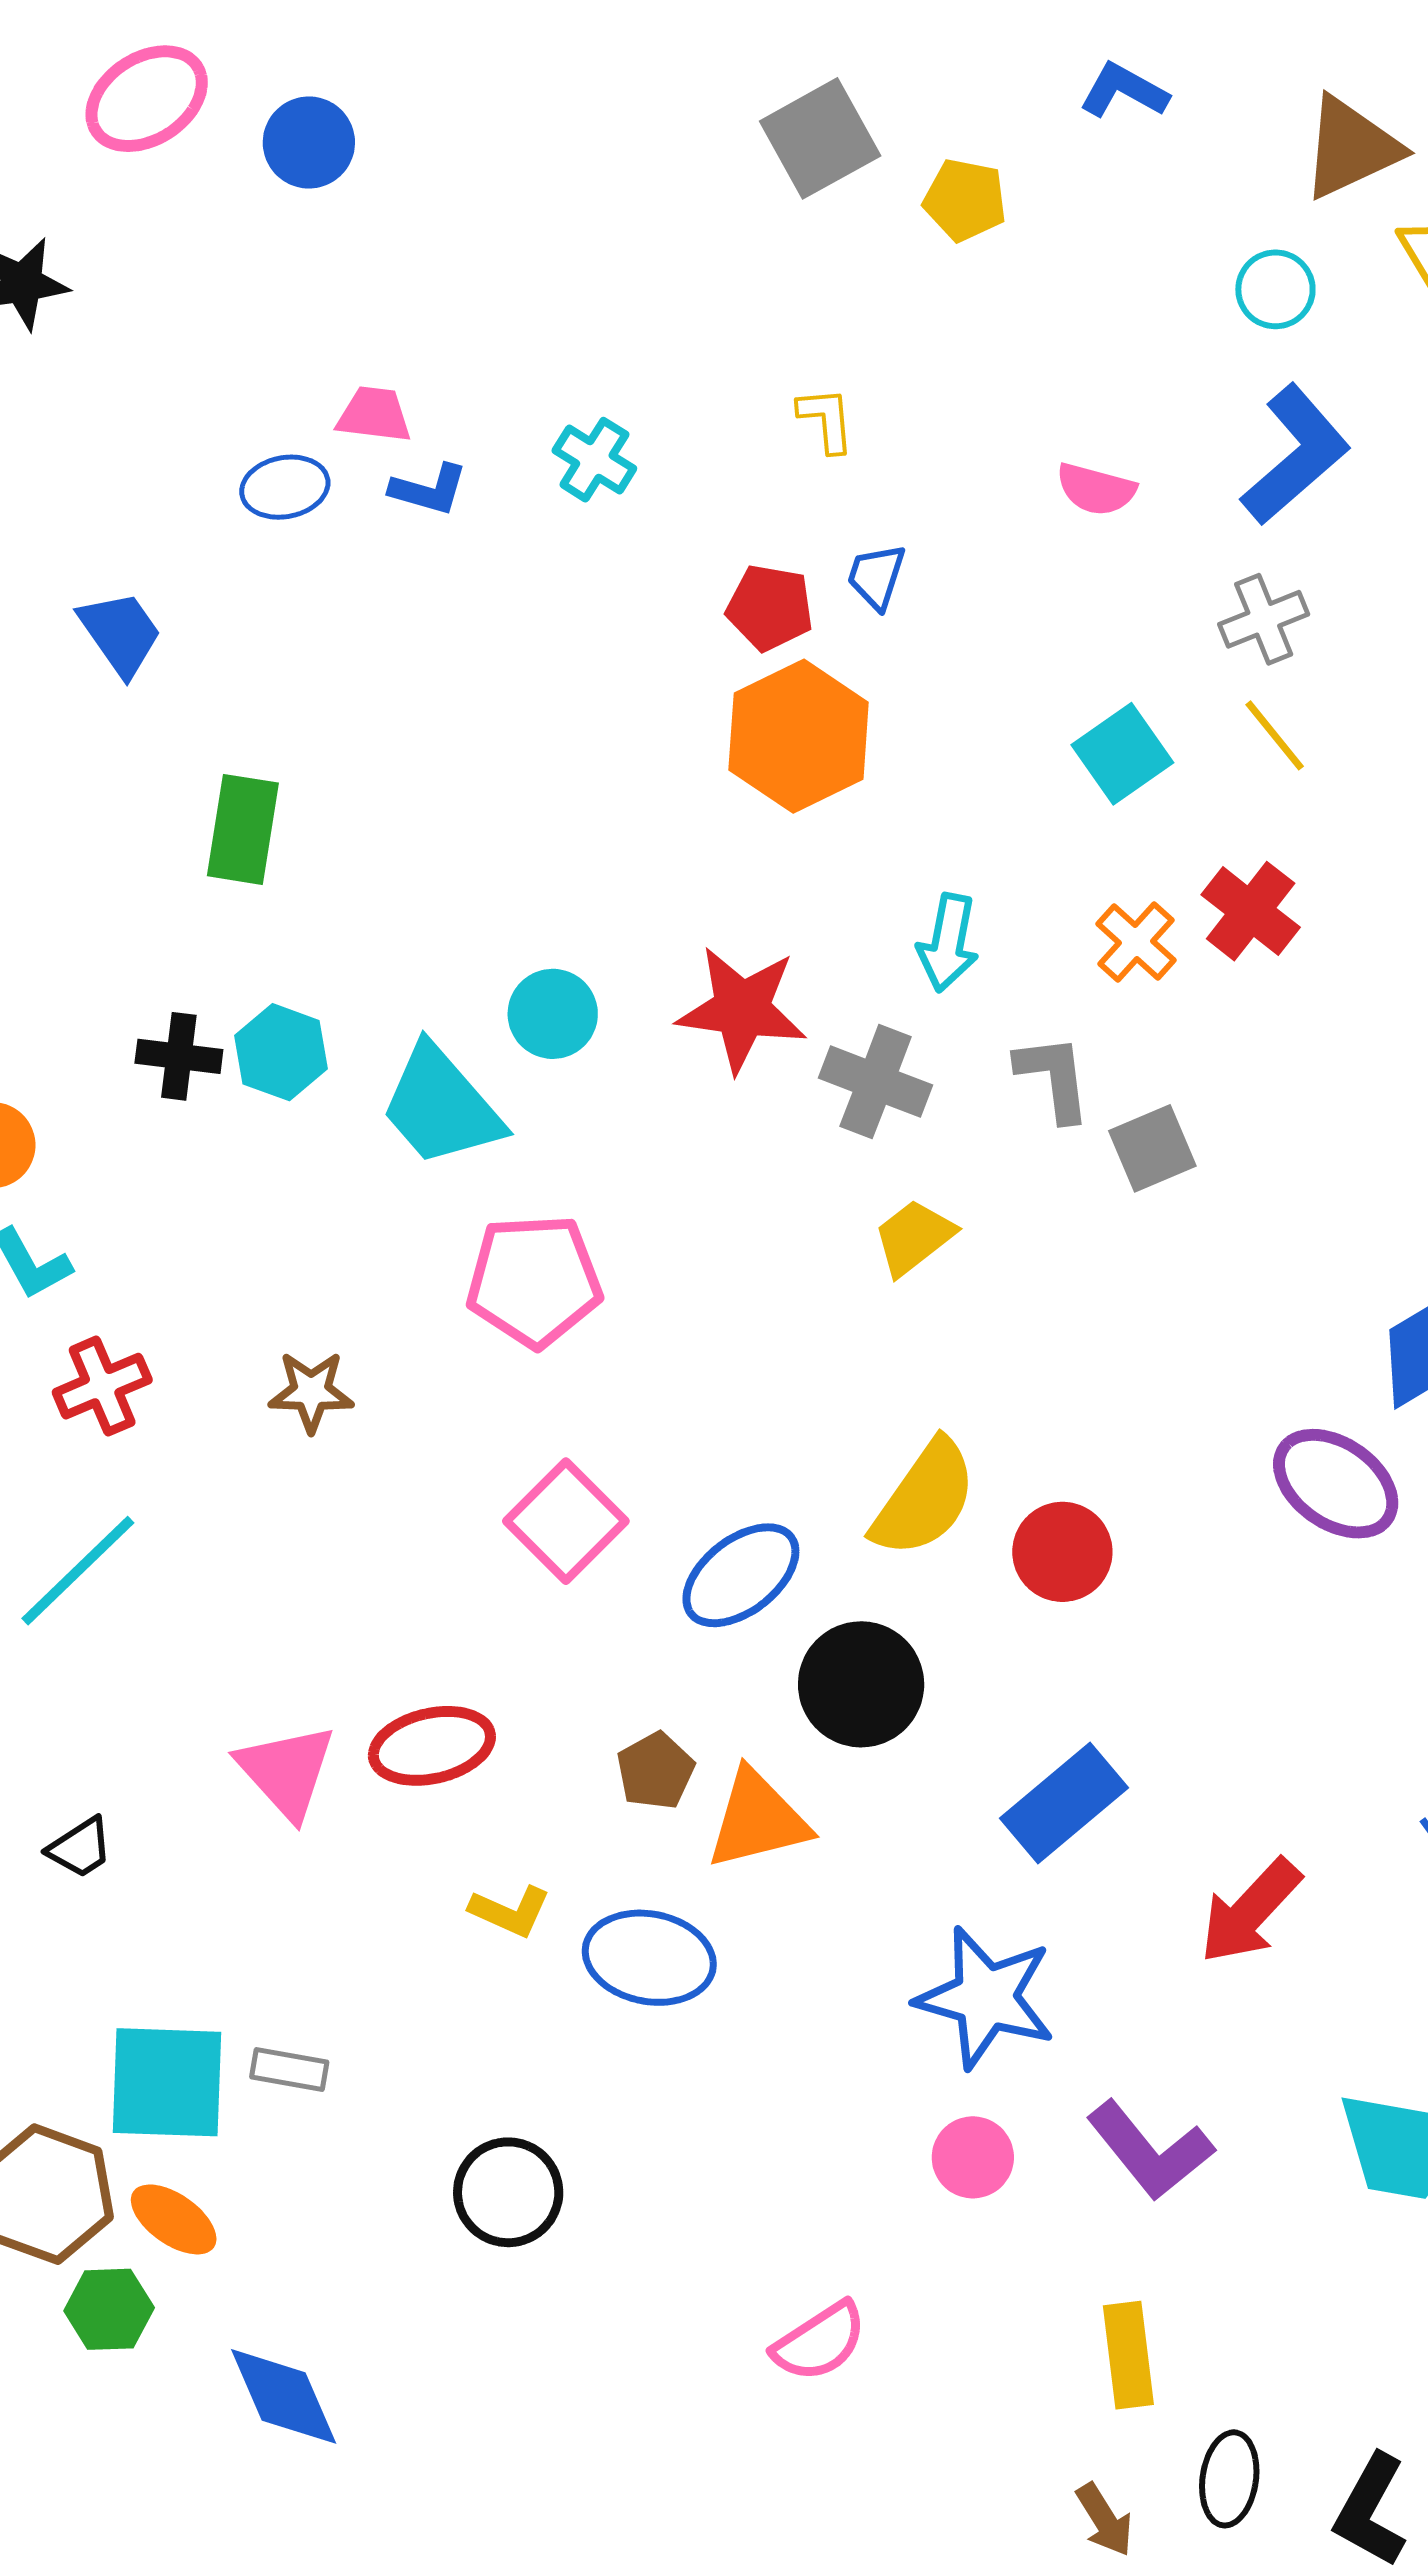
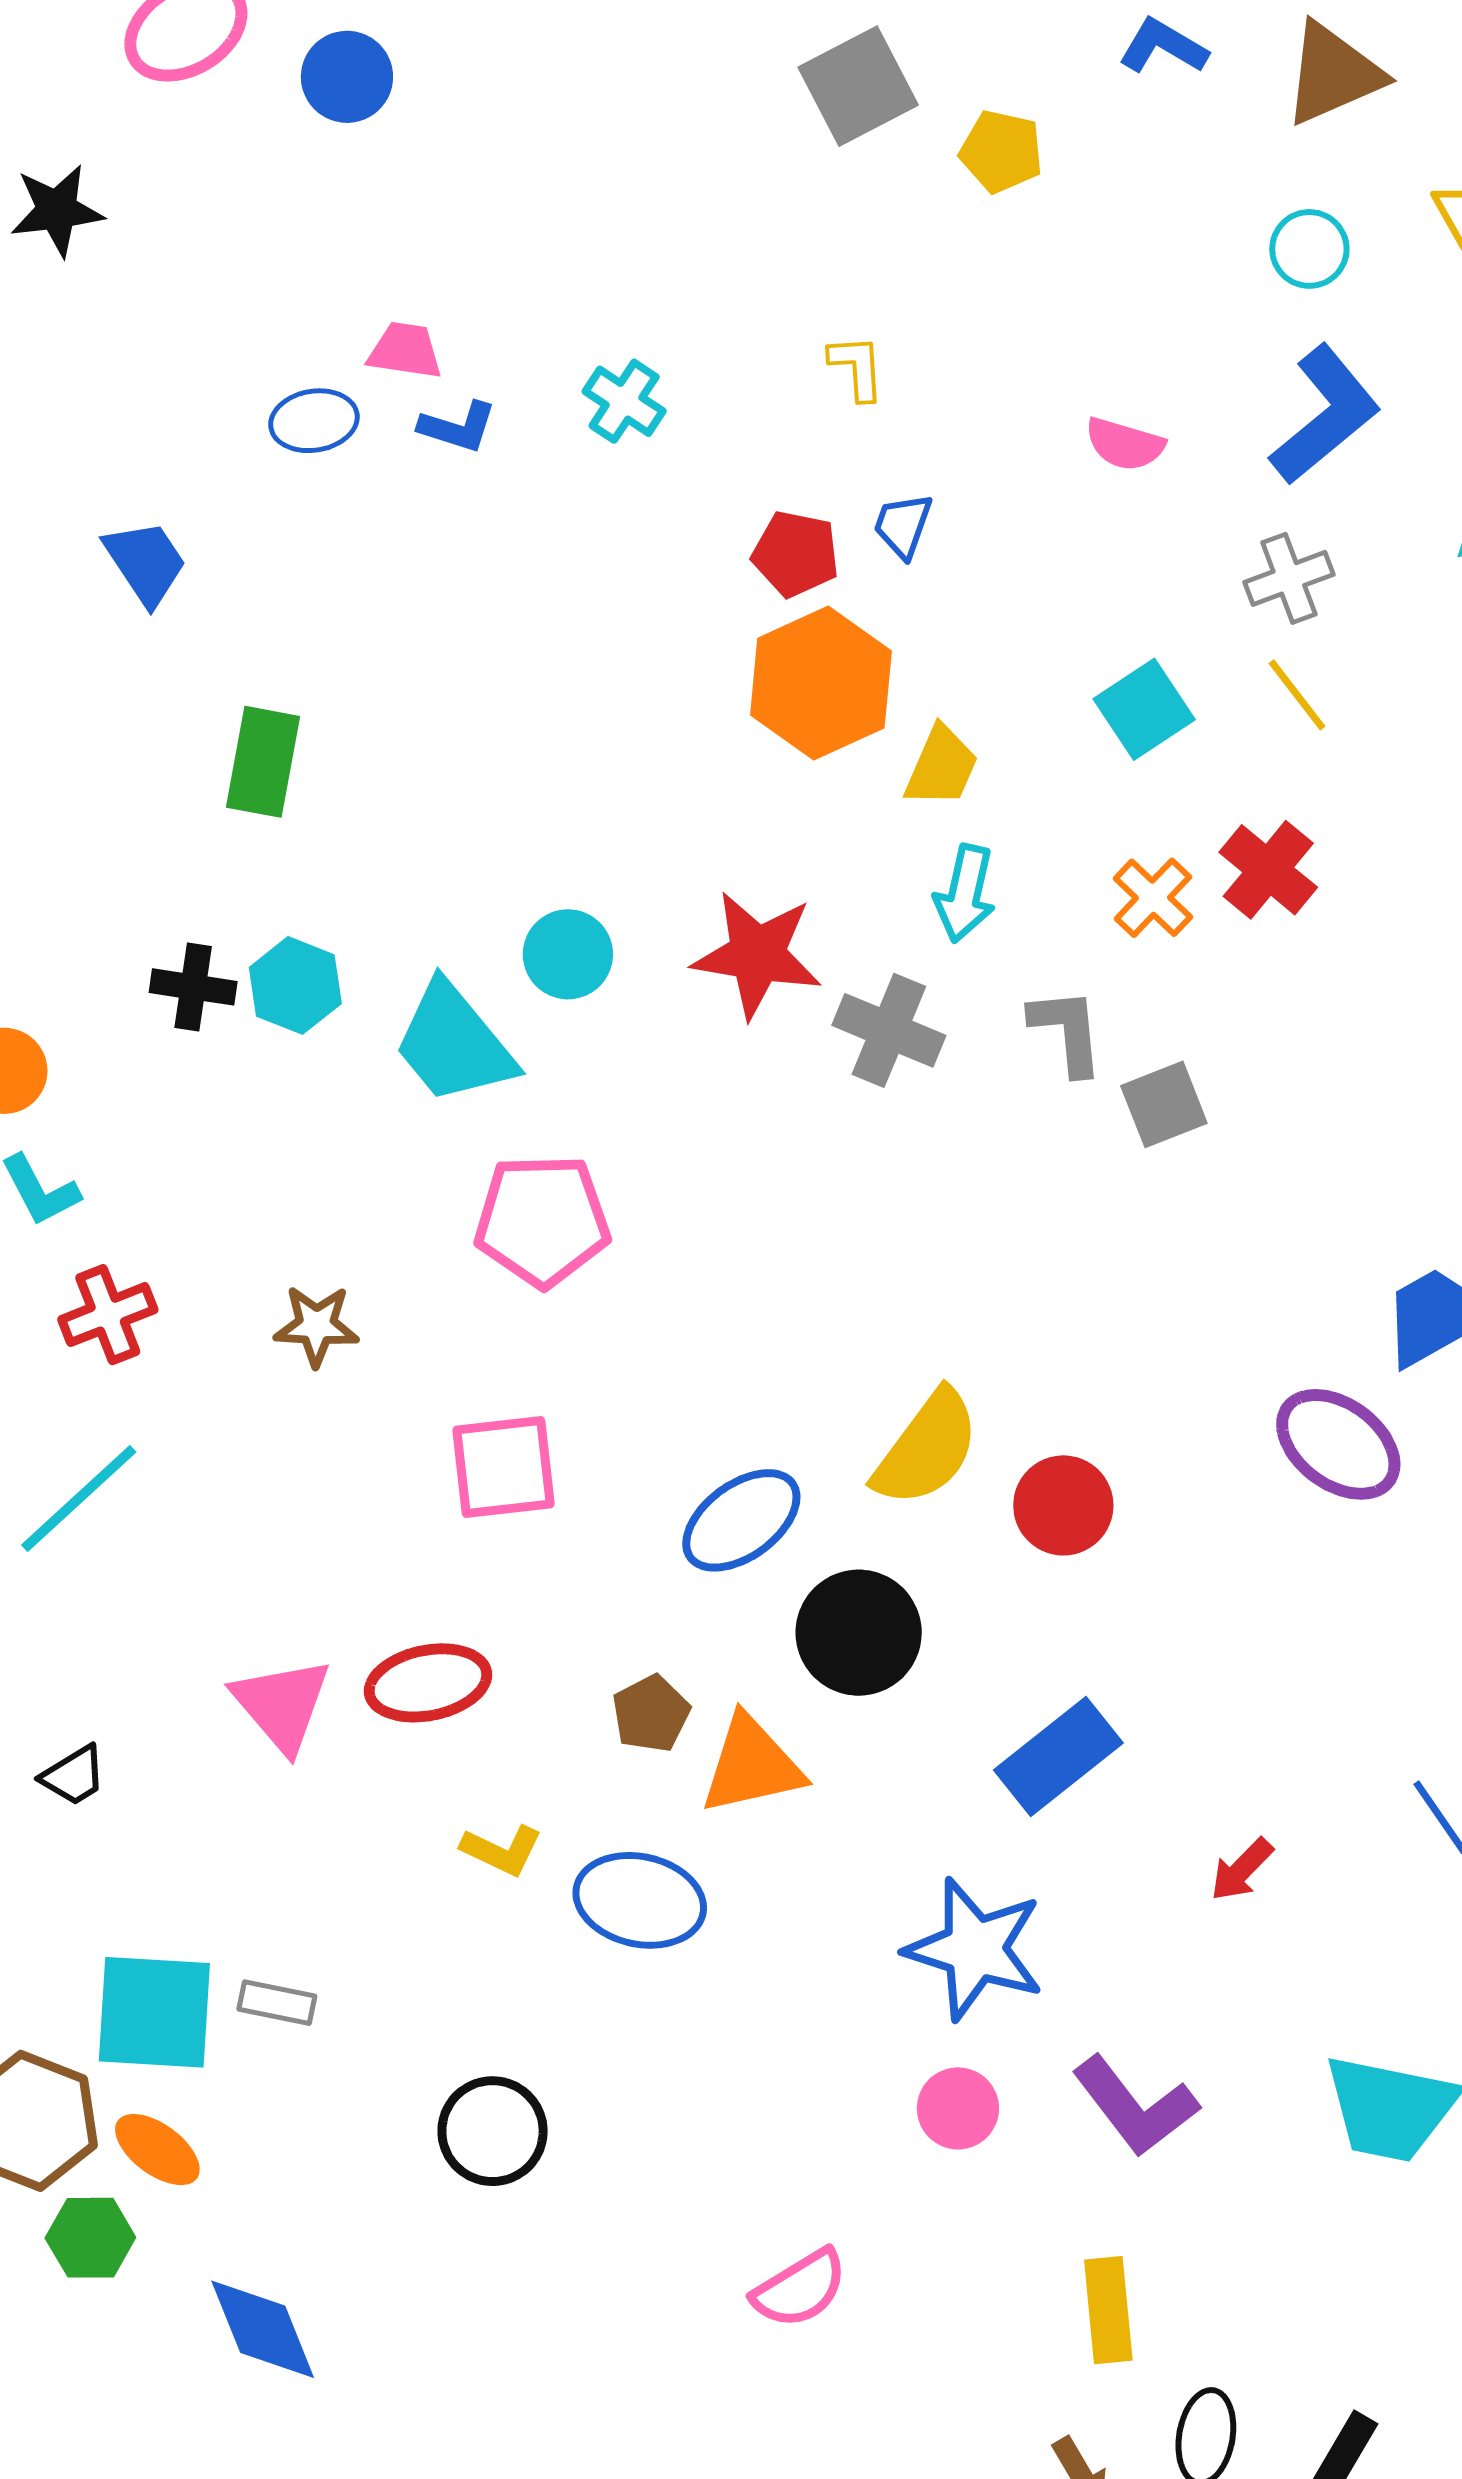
brown triangle: (1351, 148) -> (1333, 74), moved
yellow trapezoid: (914, 1237) -> (941, 766), moved, turned 150
pink square: (566, 1521) -> (503, 1467), moved, turned 37
red arrow: (1250, 1911) -> (1242, 1870), size x0.6

